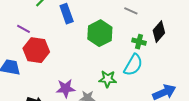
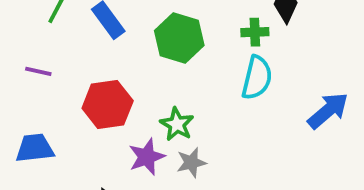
red hexagon: (36, 50) -> (108, 104), moved
green star: (108, 79) -> (177, 124), moved, turned -30

